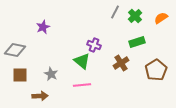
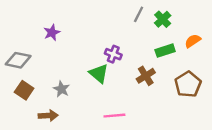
orange semicircle: (161, 18) -> (193, 41), moved
brown square: (20, 75) -> (24, 90), turned 35
pink line: (82, 85) -> (114, 116), moved

